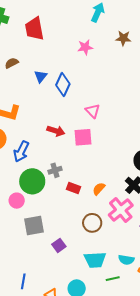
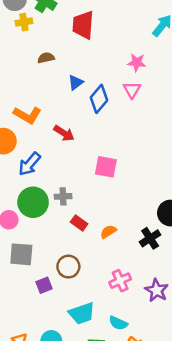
pink triangle: (93, 111) -> (132, 90), moved
red arrow: (56, 131) -> (64, 133), moved
pink cross: (121, 210) -> (120, 281), moved, size x0.7
brown circle: (92, 223) -> (68, 267), moved
cyan trapezoid: (95, 260) -> (82, 313), turned -30

